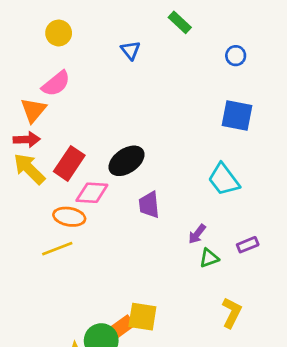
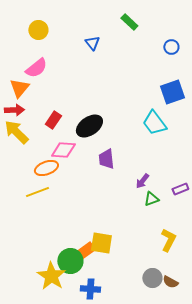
blue square: (237, 116) -> (172, 92), turned -30
red rectangle: (69, 163) -> (53, 120), moved, size x0.7
cyan trapezoid: (224, 179) -> (154, 123), moved
orange ellipse: (69, 217) -> (46, 168), turned -30

